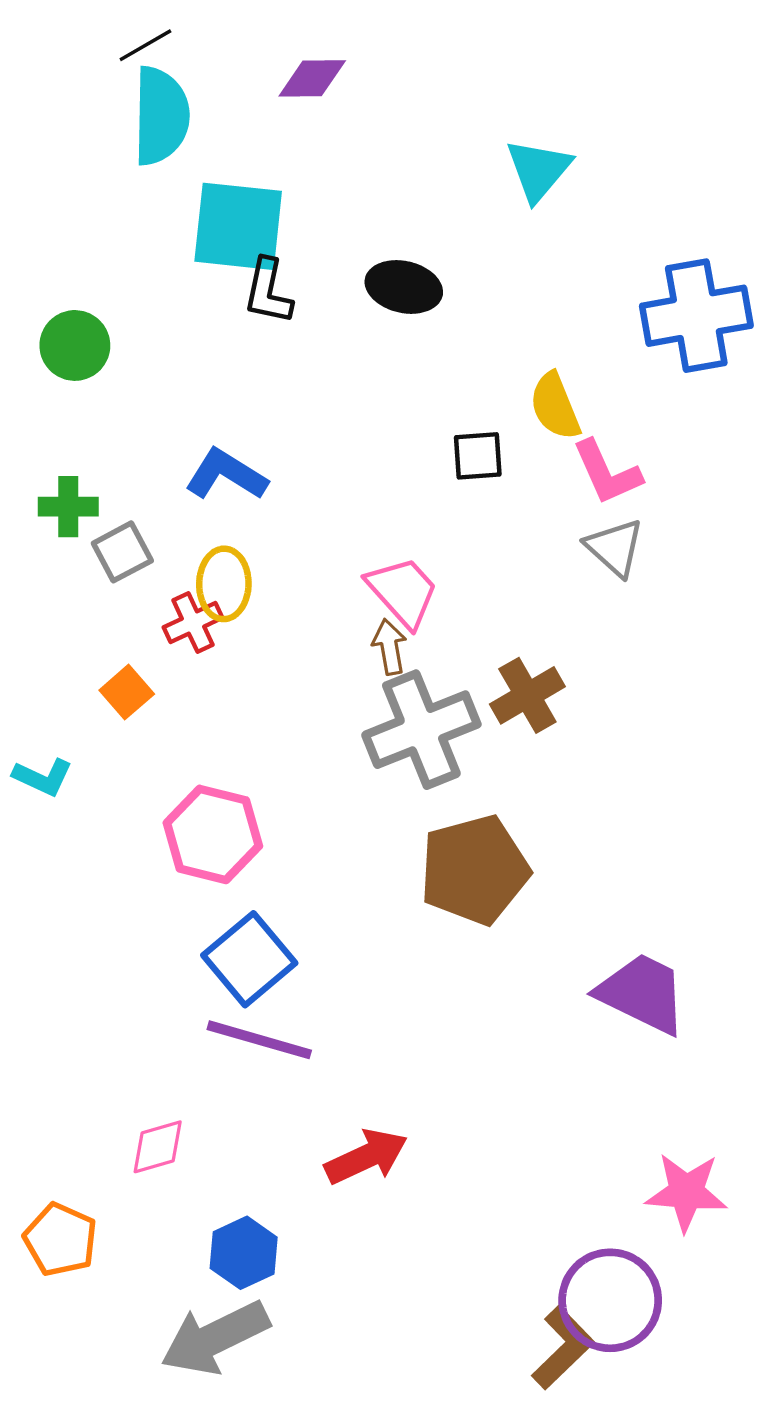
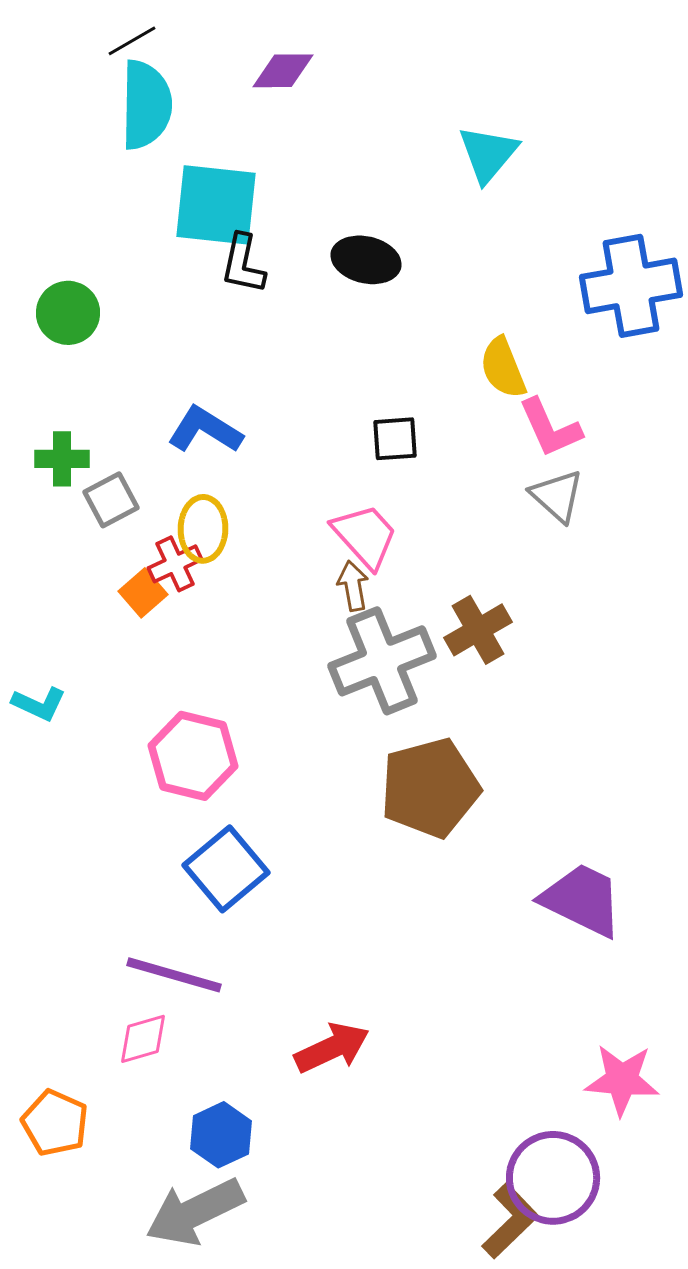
black square: (478, 456) -> (395, 439), moved
orange square: (127, 692) -> (143, 593), moved
purple line: (259, 1040) -> (174, 975), moved

